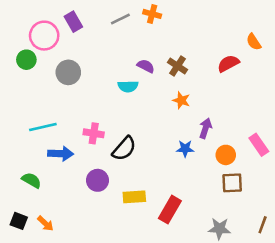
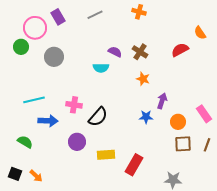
orange cross: (152, 14) -> (139, 12), moved
brown line: (263, 225) -> (207, 145), moved

